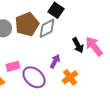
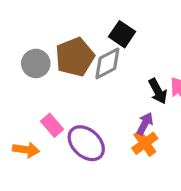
purple arrow: (55, 61) -> (145, 124), moved
pink rectangle: (13, 66) -> (52, 125), turned 64

